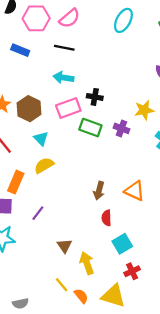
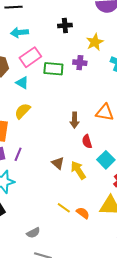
black cross: (95, 97) -> (65, 25), moved
cyan triangle: (41, 139) -> (22, 83), moved
purple line: (38, 213) -> (18, 154), moved
brown triangle: (64, 246) -> (58, 163), moved
yellow arrow: (87, 263) -> (78, 170), moved

